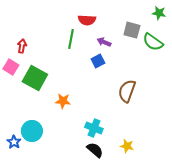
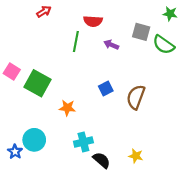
red arrow: (22, 46) -> (44, 12), moved, turned 48
blue square: (98, 61) -> (106, 89), moved
cyan cross: (94, 128) -> (83, 142), moved, turned -36

